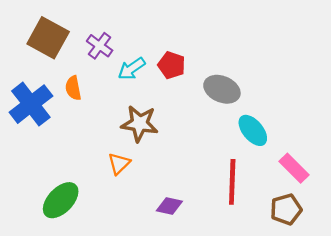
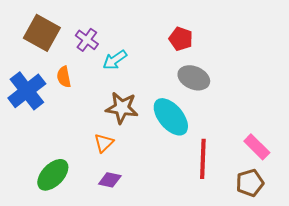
red pentagon: (172, 65) -> (181, 39), moved
cyan ellipse: (253, 130) -> (171, 117), moved, size x1.4
purple diamond: (169, 206) -> (110, 180), moved

